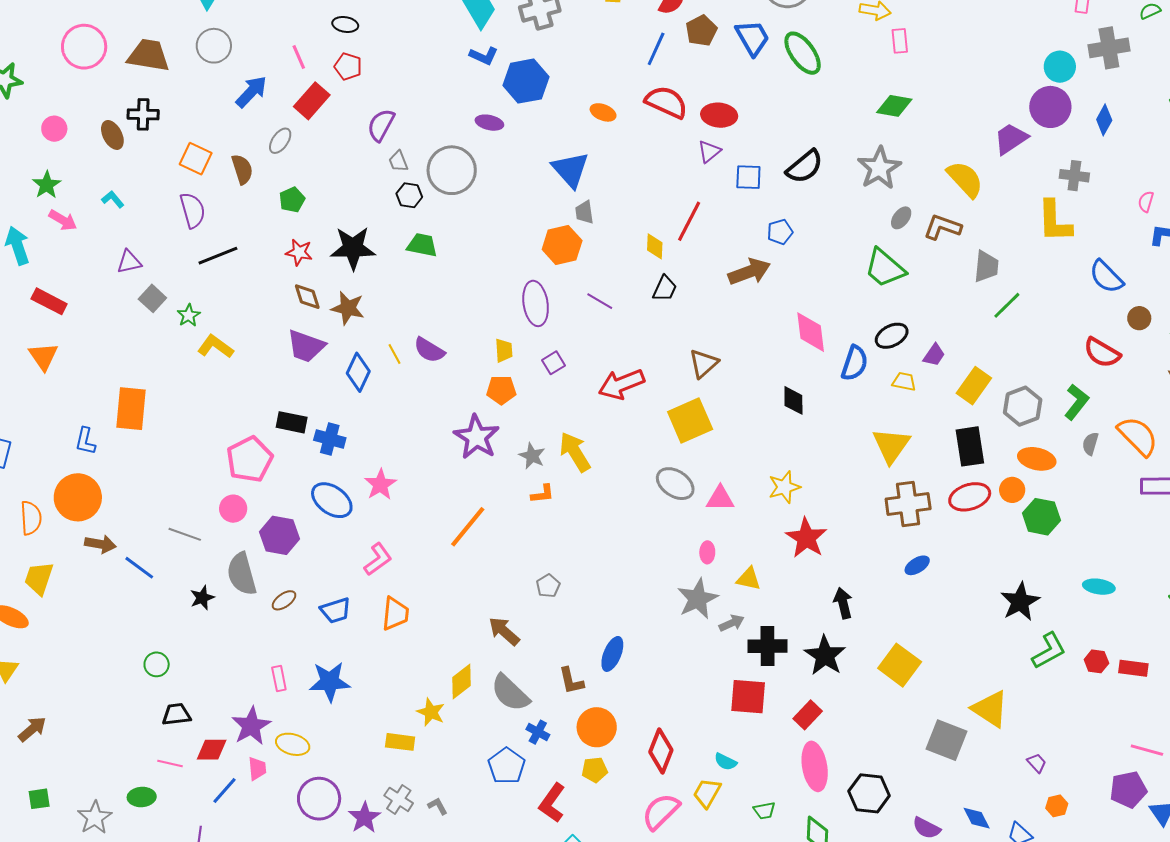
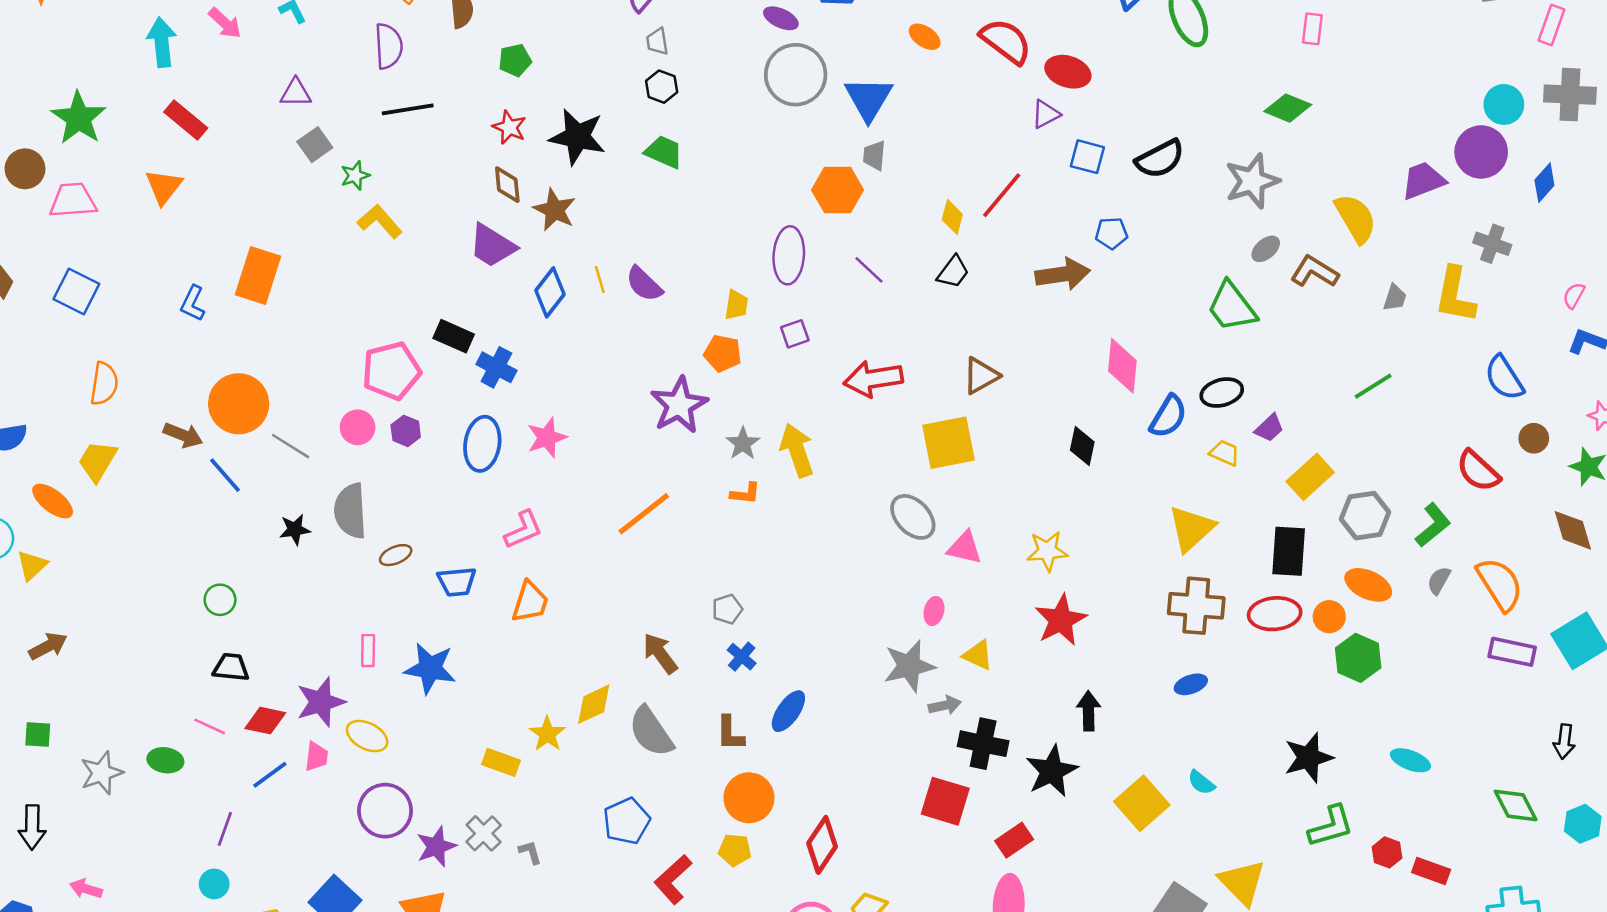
gray circle: (452, 170) -> (796, 75), moved
gray trapezoid: (986, 266) -> (1395, 298), moved, size x0.7
orange circle: (78, 497) -> (239, 404), moved
blue ellipse: (332, 500) -> (482, 444), turned 51
purple hexagon: (280, 535) -> (406, 431), moved, size x0.6
blue cross: (538, 732) -> (742, 657), moved
cyan semicircle: (725, 762) -> (1201, 782), moved

